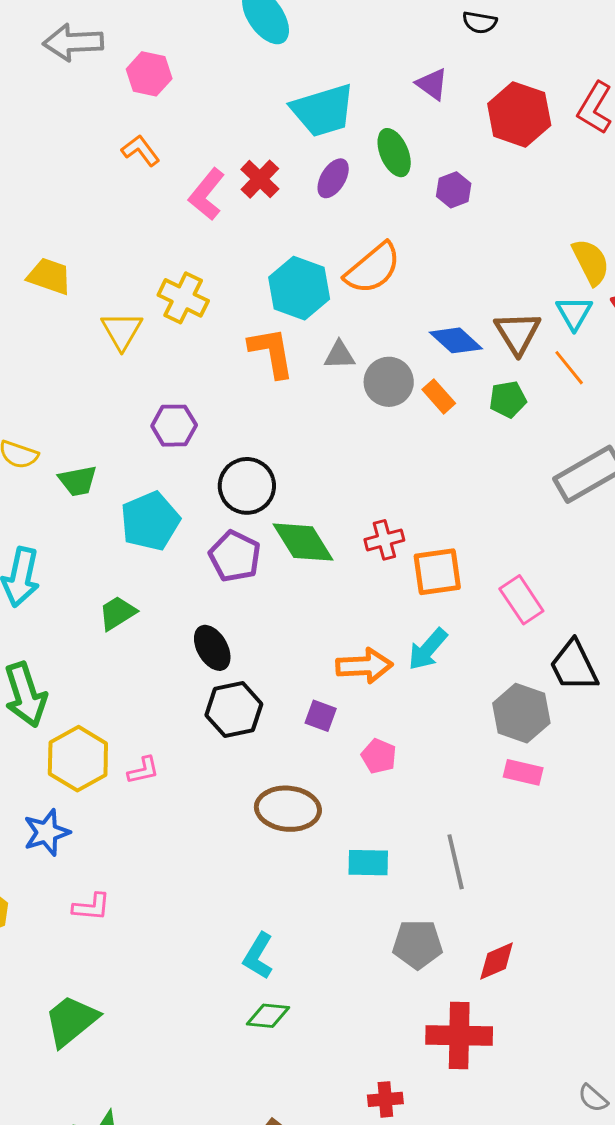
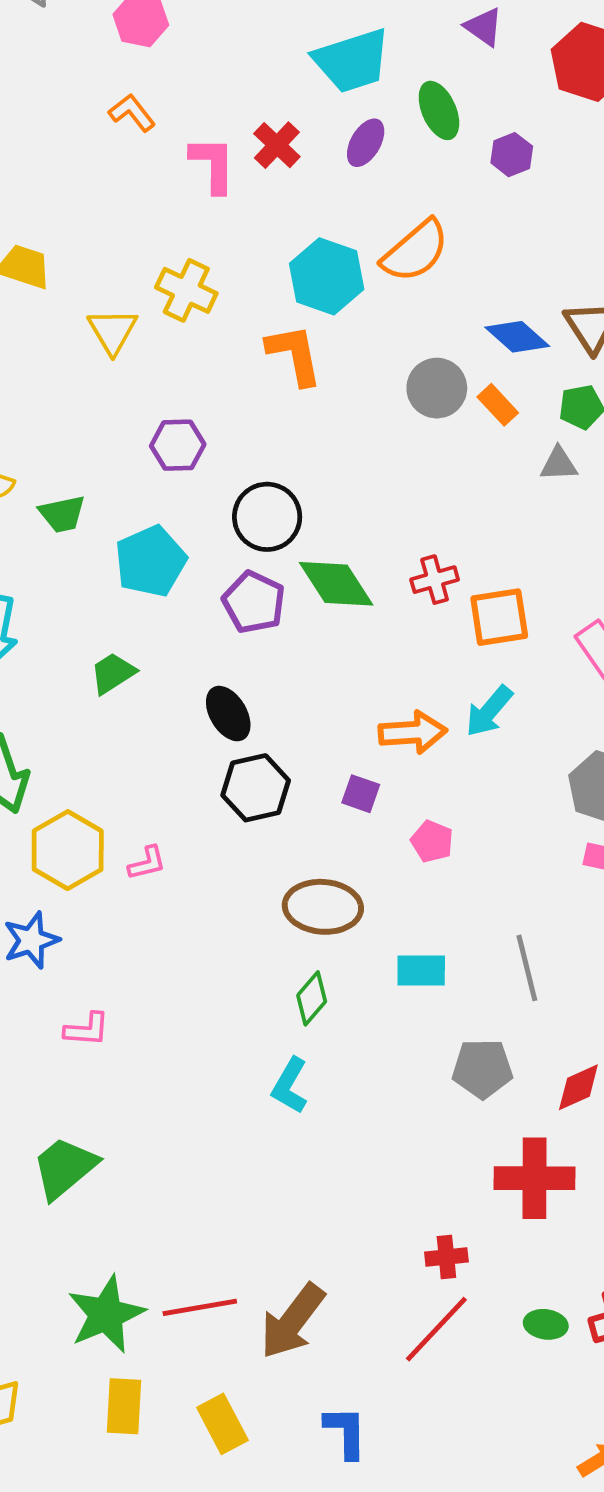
pink L-shape: (207, 194) -> (213, 165), turned 142
gray triangle: (339, 355) -> (559, 464), moved
green diamond: (268, 1016) -> (312, 998), moved, turned -54

